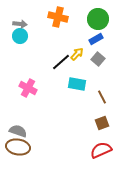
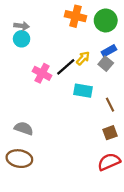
orange cross: (58, 17) -> (75, 16), moved
blue rectangle: (96, 39) -> (109, 51), moved
pink cross: (28, 88) -> (42, 73), moved
gray semicircle: (18, 131) -> (24, 128), moved

